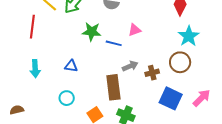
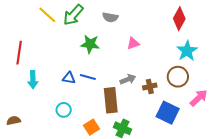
red line: (32, 27) -> (19, 53), moved
blue line: (114, 43) -> (88, 77), moved
pink arrow: (202, 98) -> (199, 98), moved

